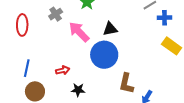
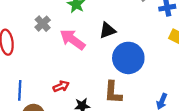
blue circle: (104, 55) -> (128, 58), moved
brown L-shape: (126, 83) -> (113, 92), moved

